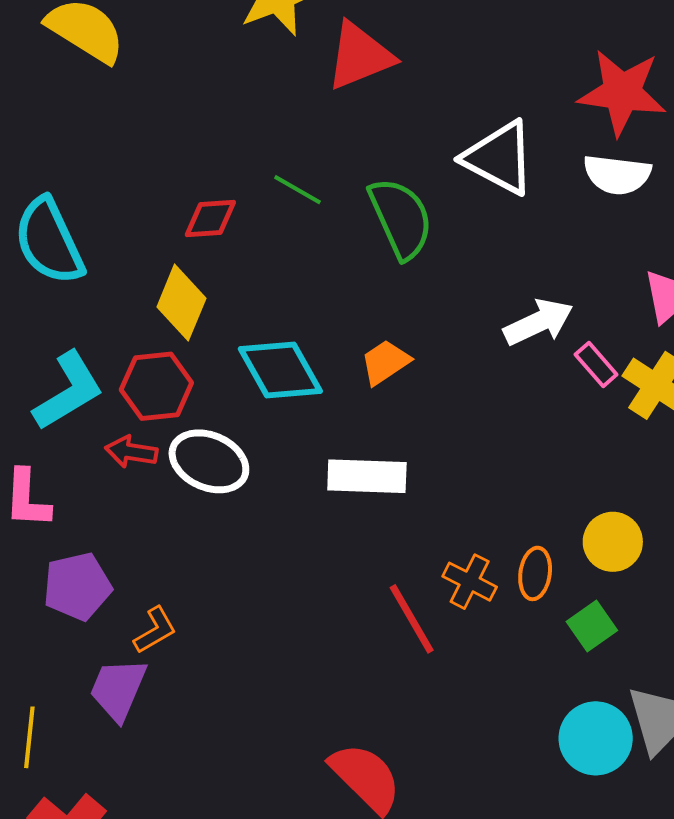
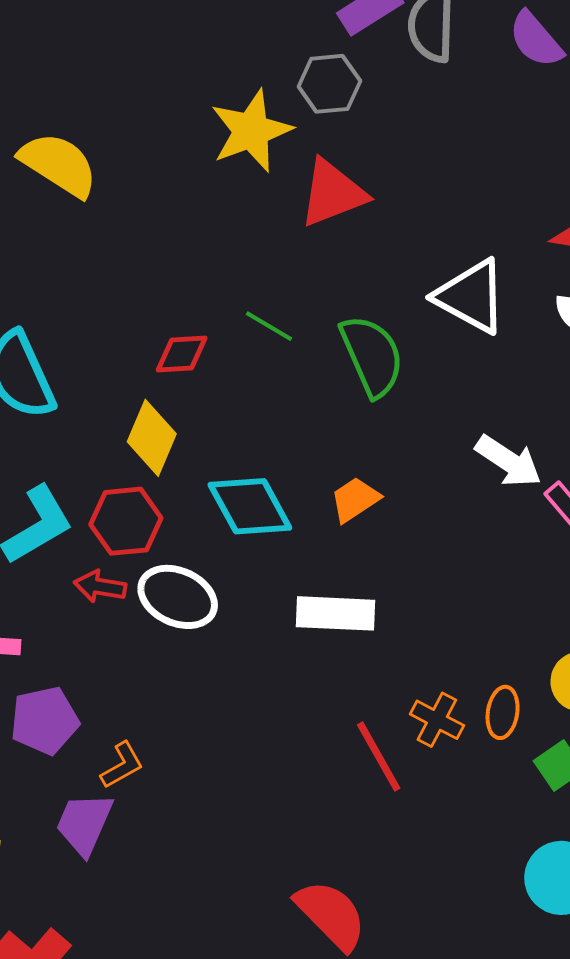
white arrow: (538, 322) -> (509, 461), turned 58

